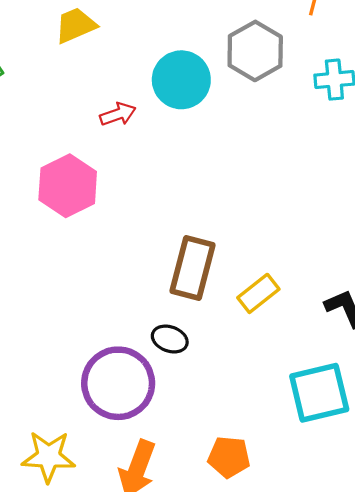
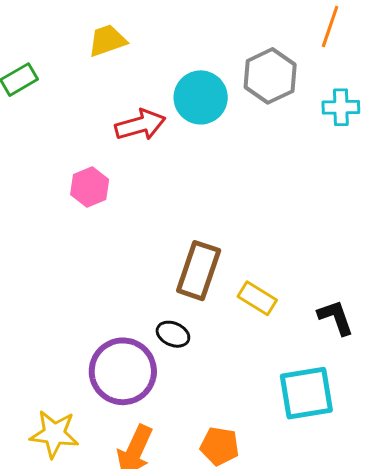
red arrow: (118, 114) -> (140, 125), size x1.5
pink hexagon: (68, 186) -> (90, 187), size x0.7
yellow rectangle: (258, 293) -> (257, 298), turned 66

